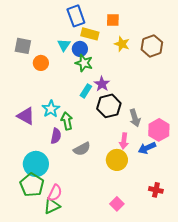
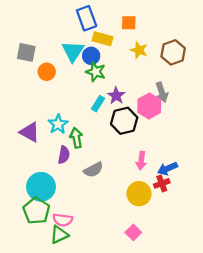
cyan triangle: (64, 45) -> (73, 51), size x1.5
gray arrow: (135, 118) -> (162, 92), moved
pink hexagon: (159, 130) -> (149, 106), moved
yellow circle: (117, 160) -> (139, 194), moved
red cross: (156, 190) -> (162, 183), moved, turned -32
pink semicircle: (55, 193) -> (63, 220), turned 72

